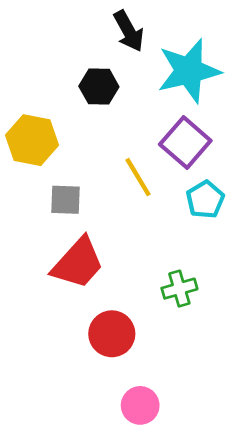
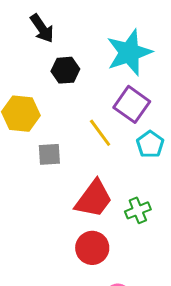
black arrow: (129, 31) -> (42, 28), moved
red trapezoid: (78, 263) -> (94, 199), moved

